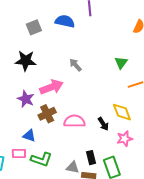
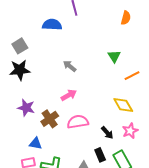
gray square: (34, 27) -> (20, 46), moved
pink arrow: (51, 87) -> (69, 95), moved, size x0.7
black arrow: (103, 124) -> (107, 133), moved

